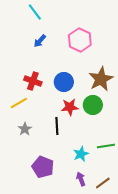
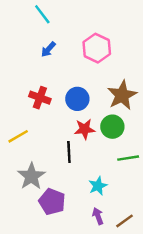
yellow line: (19, 103) -> (18, 136), moved
gray star: (25, 129) -> (31, 176), moved, size x1.6
green line: (106, 146) -> (128, 158), moved

